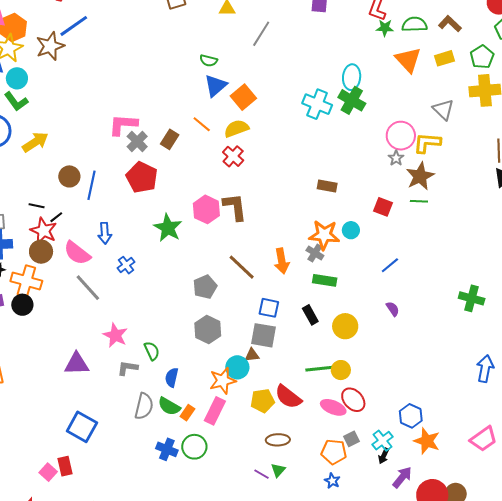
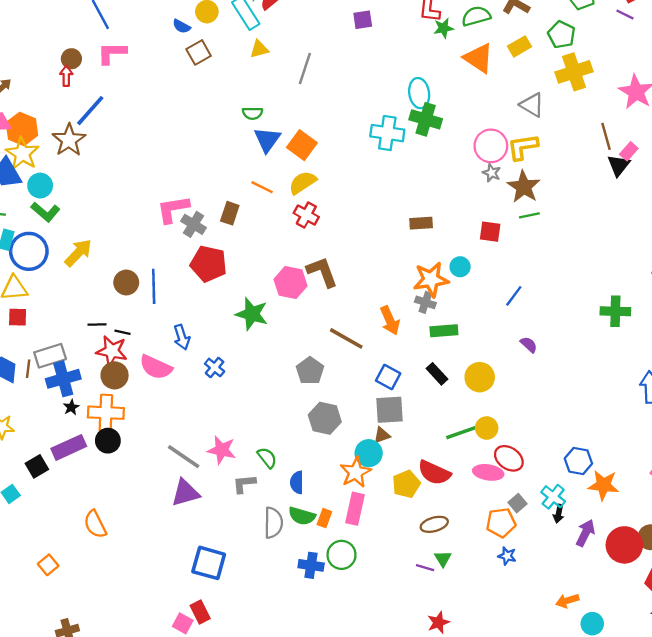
black line: (56, 217) -> (123, 332), turned 64
gray line: (88, 288) -> (184, 457), moved
blue square: (269, 308) -> (388, 377), turned 30

